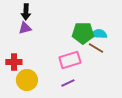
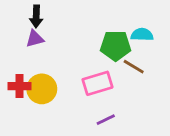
cyan semicircle: (99, 34) -> (142, 35), moved
yellow circle: (27, 80) -> (42, 89), moved
purple line: (68, 83) -> (106, 120), moved

